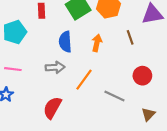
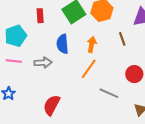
gray arrow: (55, 67) -> (43, 63), moved
pink line: (13, 69) -> (14, 61), moved
orange line: (84, 80) -> (89, 69), moved

